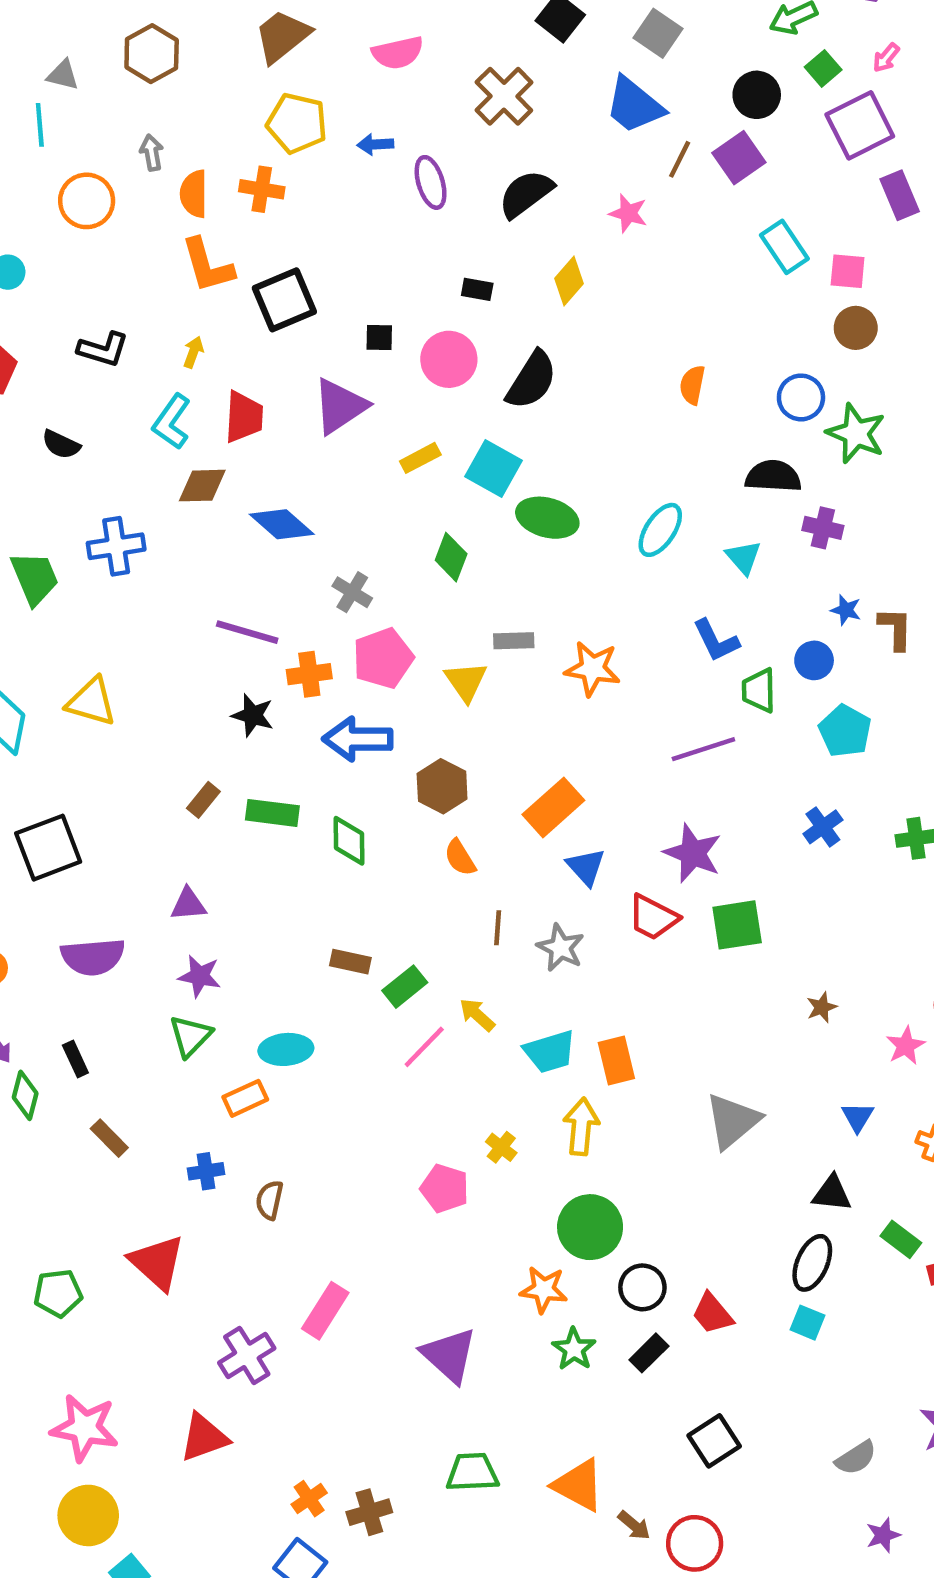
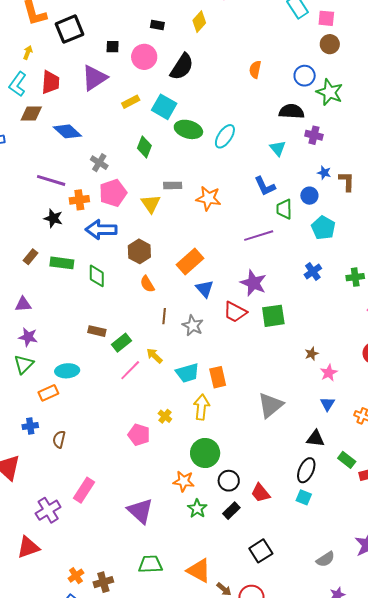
cyan ellipse: (660, 530) -> (225, 136), moved
pink star: (906, 1046) -> (329, 373), moved

